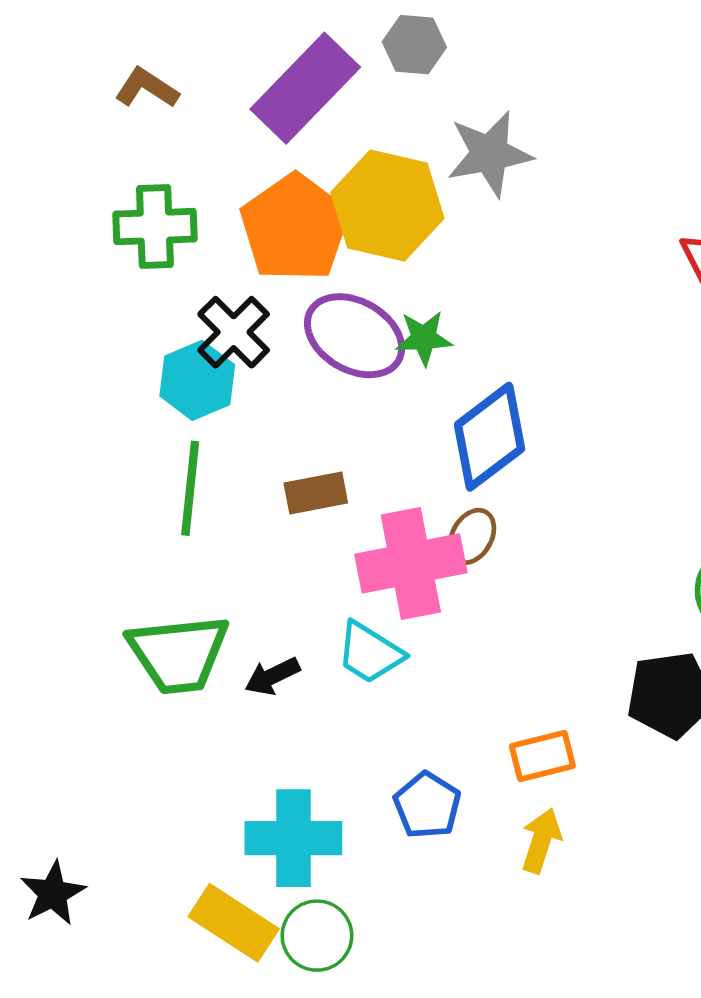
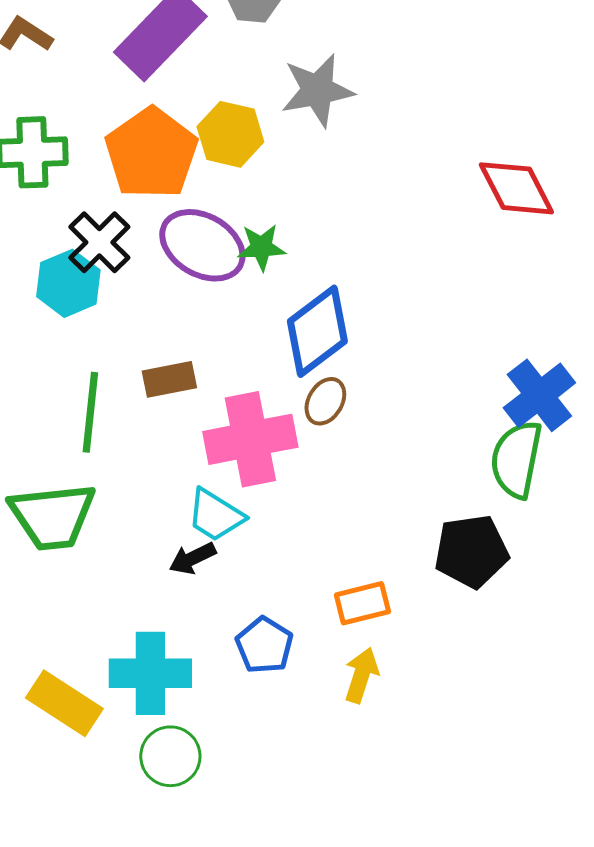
yellow hexagon: (387, 205) -> (230, 134), size x0.7
green line: (190, 488) -> (90, 412), moved
brown ellipse: (472, 536) -> (325, 401), moved
black arrow: (272, 676) -> (192, 558), moved
yellow rectangle: (234, 923) -> (64, 703), moved

